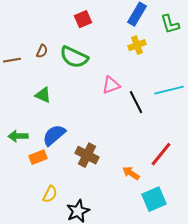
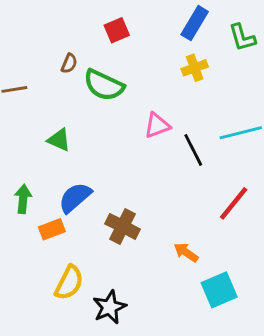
brown semicircle: (42, 51) -> (69, 63), moved
green arrow: (18, 136) -> (23, 199), turned 96
red line: (161, 154) -> (234, 203), moved
yellow semicircle: (50, 194) -> (69, 283), size x1.4

